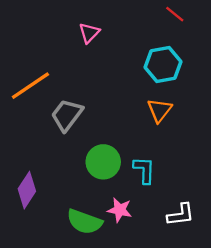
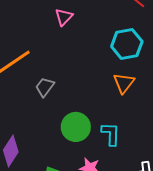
gray trapezoid: (67, 115) -> (45, 87), size x0.7

